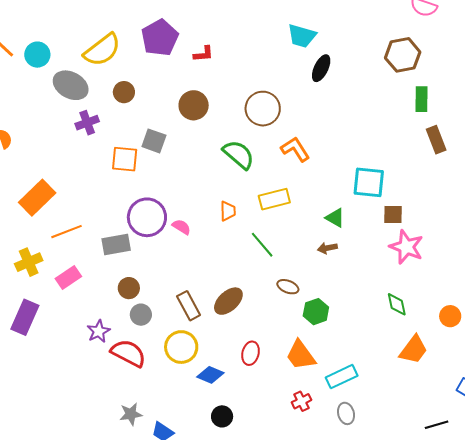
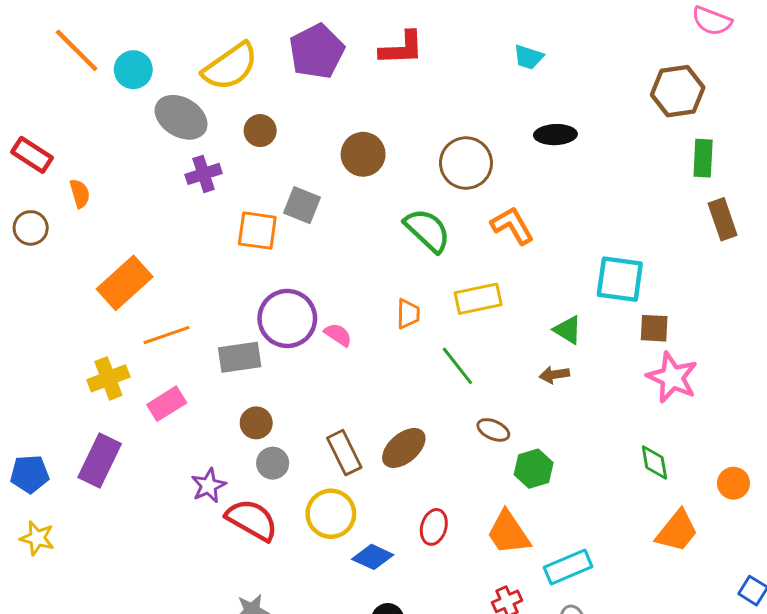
cyan trapezoid: (302, 36) -> (528, 57), size x0.7
red L-shape: (203, 54) -> (402, 48), moved, size x1.5
black ellipse: (321, 68) -> (555, 135), moved, turned 60

